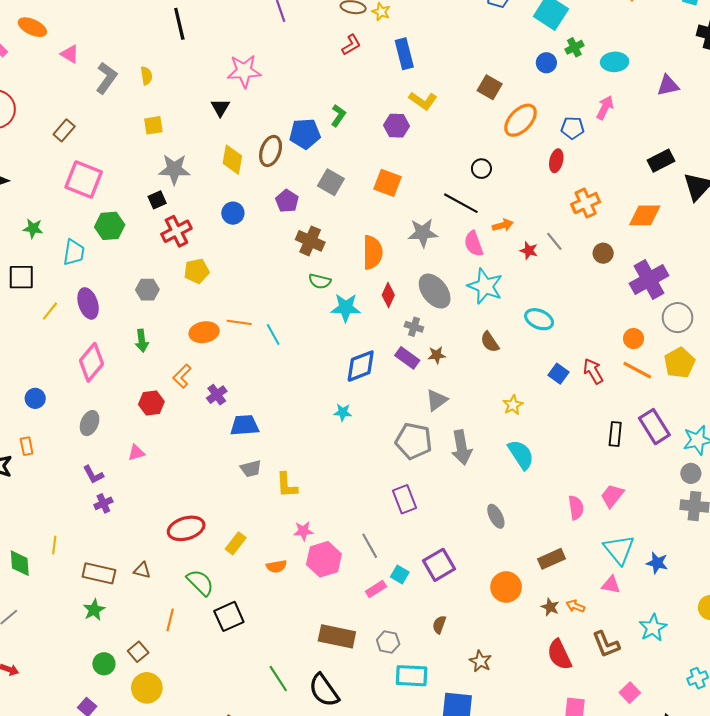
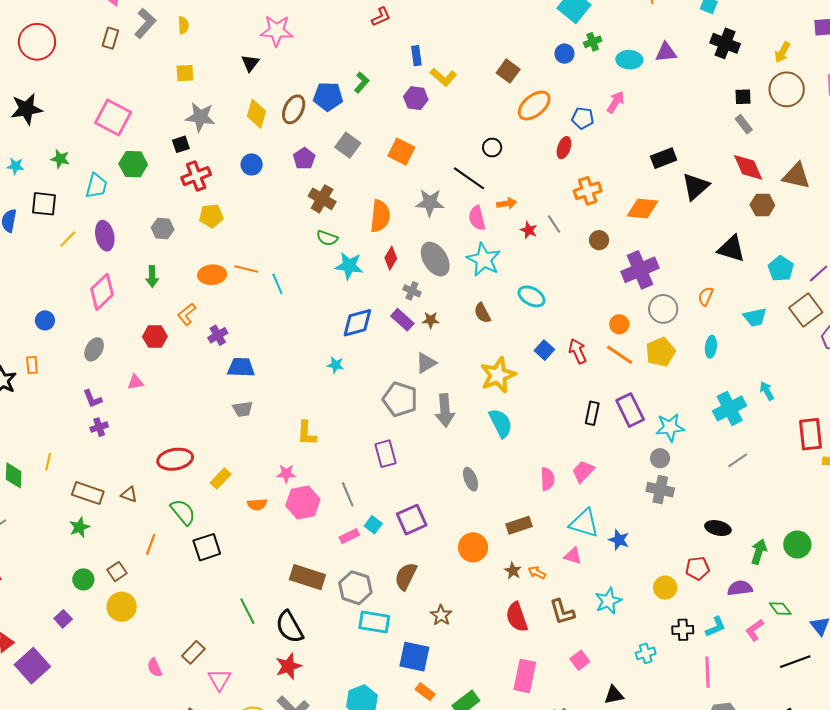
blue rectangle: (404, 54) -> (416, 56), moved, size x0.7
purple triangle: (668, 85) -> (666, 52), moved
brown rectangle: (64, 130) -> (110, 38), moved, turned -30
yellow star: (513, 405) -> (498, 375), size x1.8
yellow L-shape: (287, 485) -> (307, 433), moved
cyan triangle: (619, 550) -> (584, 523), turned -40
brown semicircle: (439, 625) -> (406, 576), size x1.6
gray hexagon: (388, 642) -> (355, 588), size x1.5

